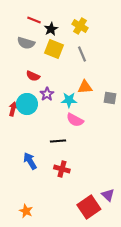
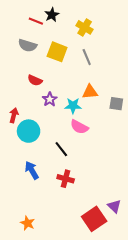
black star: (51, 29) -> (52, 15), moved
cyan circle: (27, 104) -> (29, 131), moved
black line: (58, 141) -> (61, 149), turned 56

